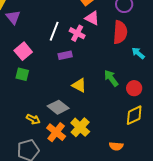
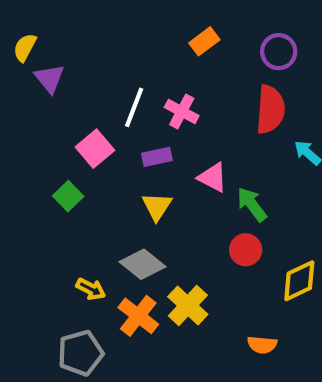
pink triangle: (92, 18) -> (213, 178), moved
pink square: (23, 51) -> (95, 149), moved
green square: (22, 74) -> (68, 196), turned 32
yellow triangle: (79, 85) -> (157, 206), moved, turned 35
red circle: (134, 88) -> (246, 250), moved

